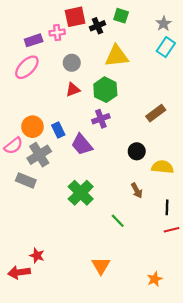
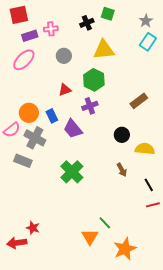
red square: (75, 17) -> (19, 15), moved
red triangle: (73, 90) -> (65, 90), moved
gray cross: (39, 155) -> (35, 138), turned -30
black line: (167, 207) -> (149, 185), turned -32
green line: (118, 221) -> (105, 223), moved
orange star: (155, 279) -> (125, 249), moved, size x1.6

